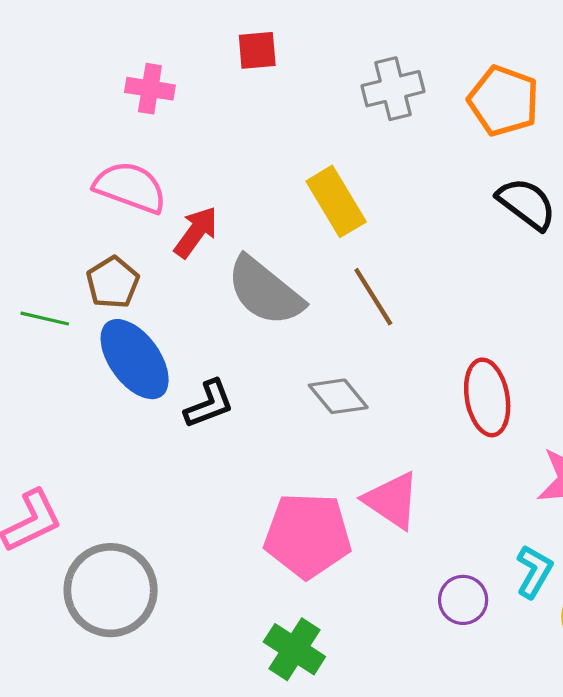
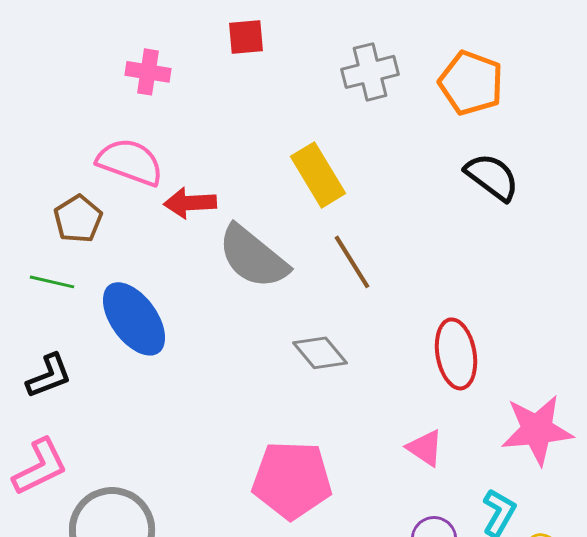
red arrow: (196, 232) -> (190, 203), turned -129
brown pentagon: (113, 282) -> (78, 219), moved
black L-shape: (209, 404) -> (49, 376), moved
pink triangle: (392, 500) -> (425, 448), moved, size x0.7

